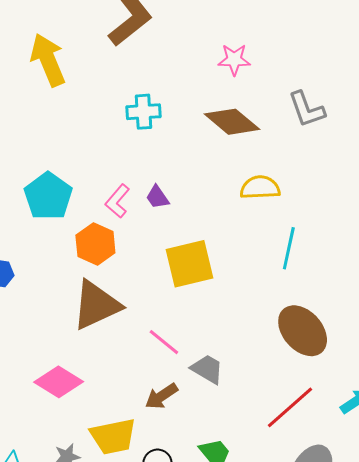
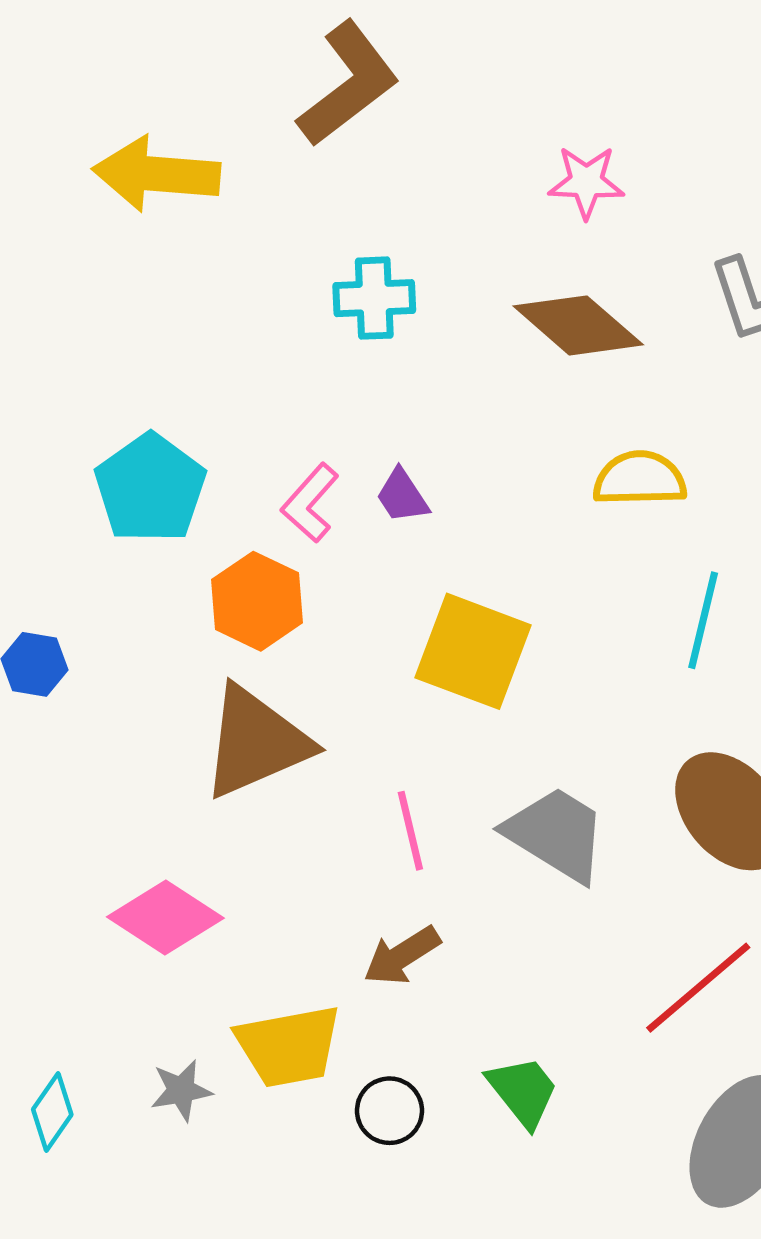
yellow arrow: (48, 60) -> (156, 174), turned -64
yellow square: (189, 264) -> (473, 651), turned 33
pink line: (164, 342) -> (410, 831), turned 36
gray trapezoid: (207, 369) -> (556, 834), moved, size x1.4

